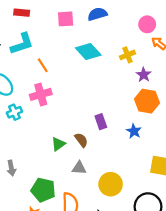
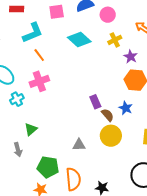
pink circle: (147, 24) -> (108, 15), moved
cyan L-shape: (22, 44) -> (33, 33), moved
brown semicircle: (81, 140) -> (108, 115), moved
green triangle: (58, 144) -> (31, 129), moved
yellow circle: (111, 184) -> (111, 136), moved

